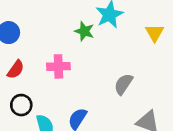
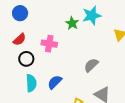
black circle: (21, 105) -> (26, 59), moved

